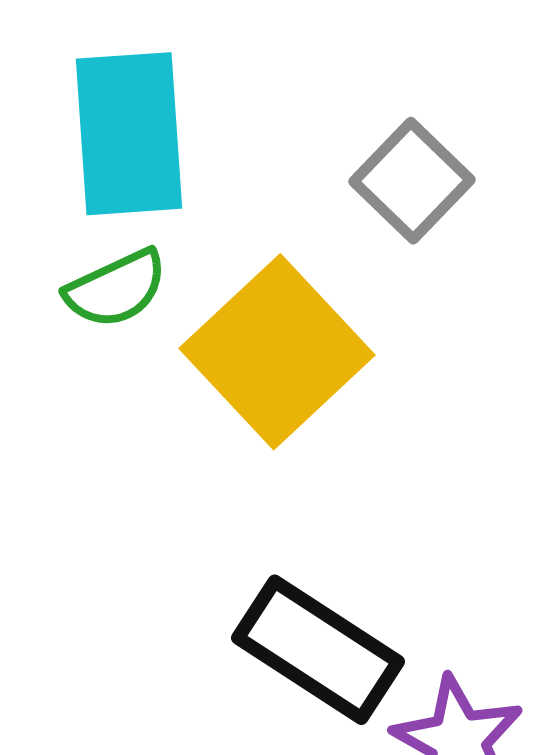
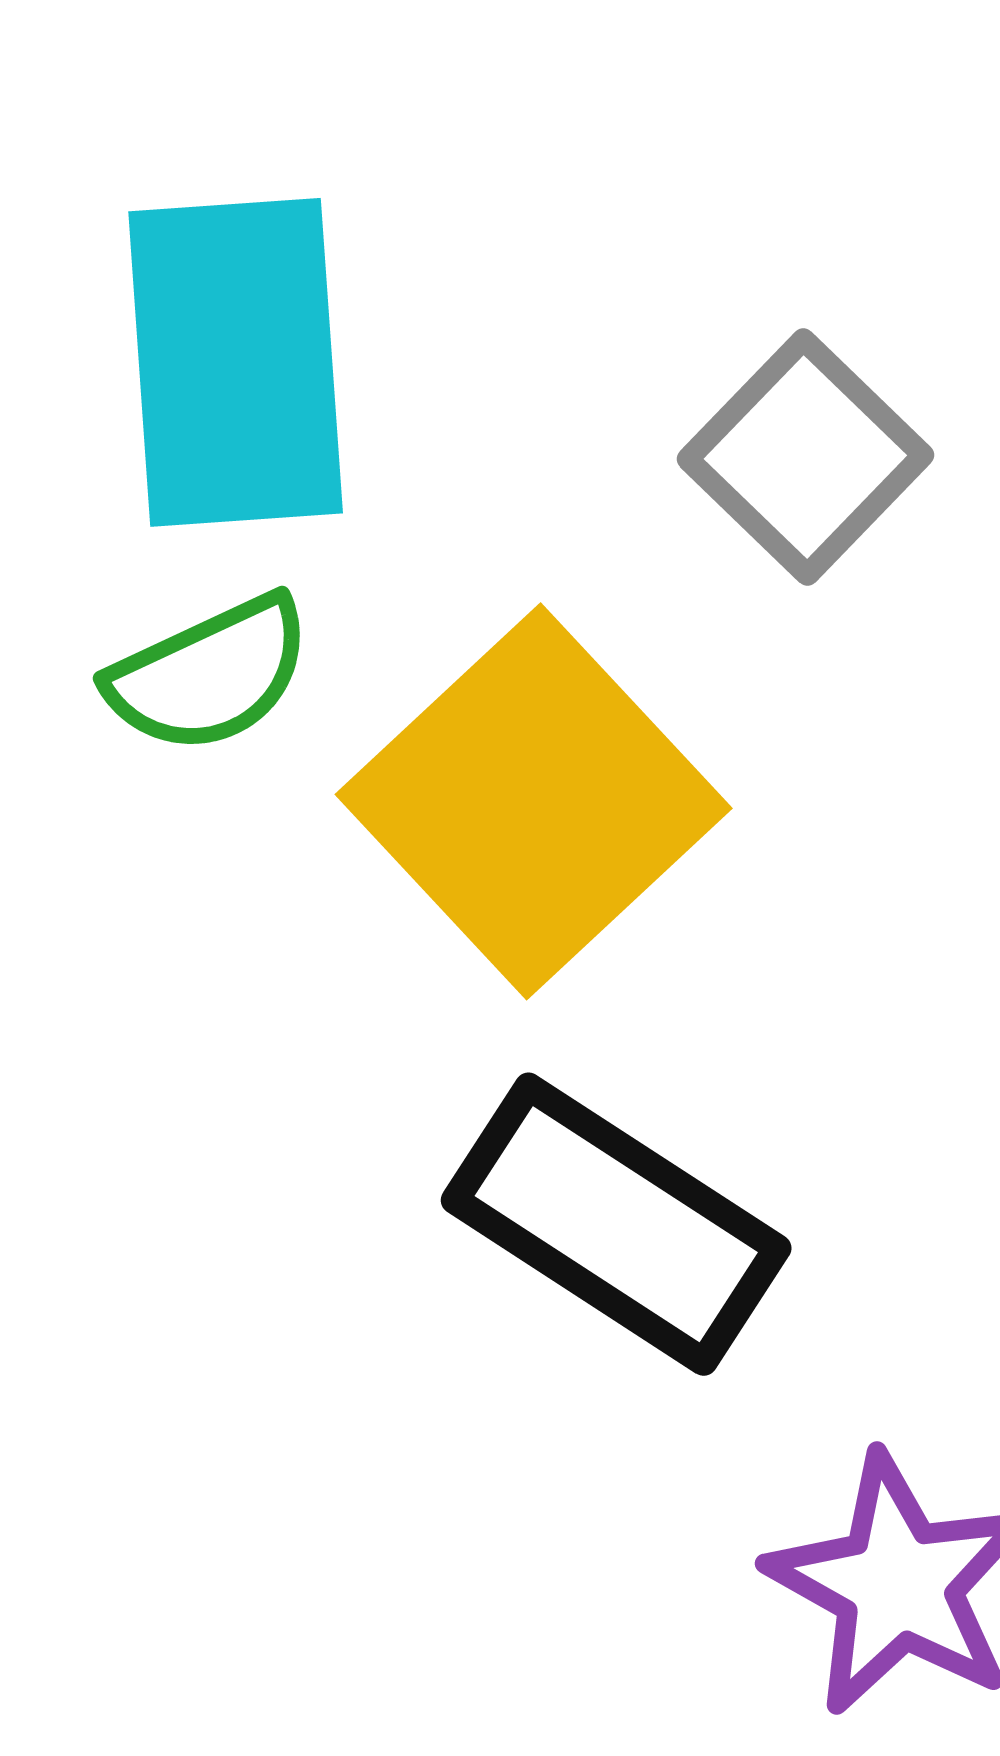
black rectangle: (318, 650) -> (616, 1224), moved

